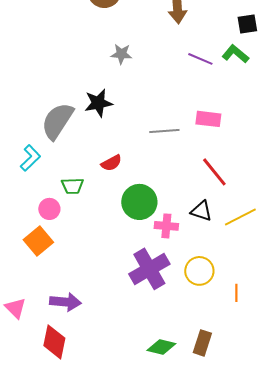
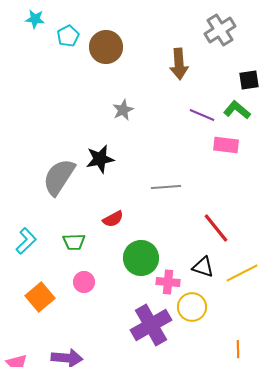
gray star: (121, 54) -> (123, 110), turned -30
pink rectangle: (208, 119) -> (226, 145), moved
cyan L-shape: (30, 158) -> (26, 241), moved
pink circle: (49, 209) -> (84, 282), moved
yellow circle: (199, 271) -> (192, 307), moved

